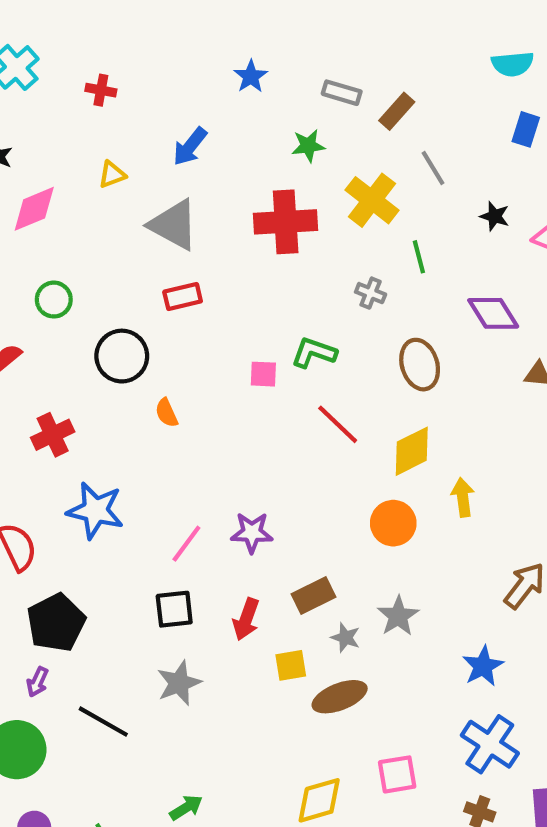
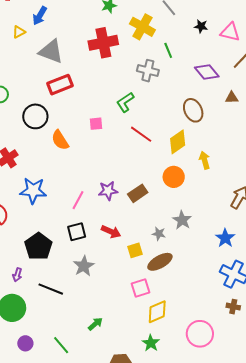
blue arrow: (190, 147) -> (40, 16), moved
gray cross: (371, 293) -> (148, 71), size x1.5
red rectangle: (183, 297) -> (60, 85), size x1.4
green L-shape: (314, 353) -> (125, 102), turned -45
brown ellipse: (420, 365) -> (193, 110), moved
pink square: (263, 374) -> (96, 124), moved
orange semicircle: (167, 413) -> (60, 140), size x1.5
brown rectangle: (314, 596) -> (138, 193), moved
red arrow: (246, 619) -> (111, 232), turned -78
black pentagon: (56, 623) -> (38, 246), moved
pink square: (397, 774) -> (141, 288), moved

